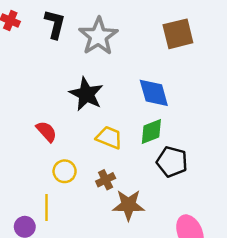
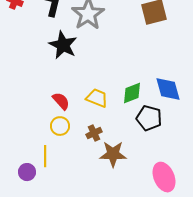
blue diamond: (154, 93) -> (168, 89), moved
black star: (86, 94) -> (63, 45), moved
red semicircle: (46, 131) -> (61, 101), moved

